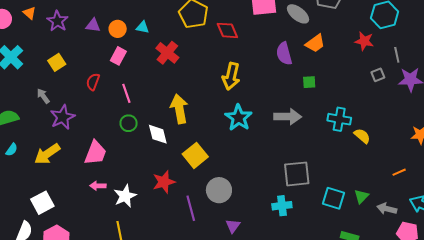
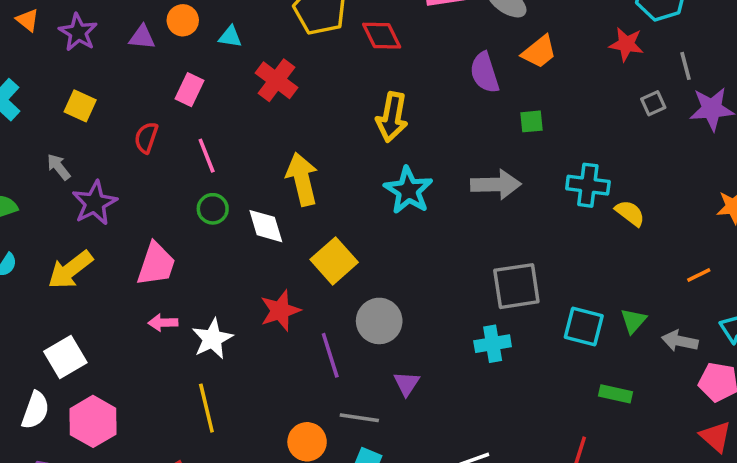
orange circle: (118, 29) -> (183, 20), moved
yellow square: (57, 62) -> (80, 106), turned -30

